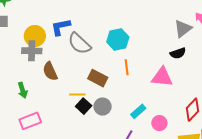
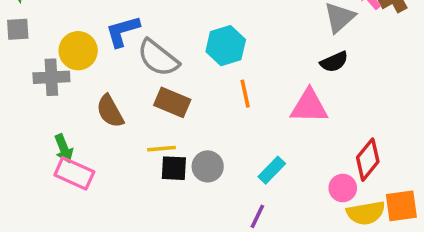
gray cross: (32, 51) -> (51, 77), moved
brown rectangle: (98, 78) -> (172, 102), moved
black square: (84, 106) -> (174, 168), turned -35
pink rectangle: (30, 121) -> (74, 173), moved, turned 50
pink circle: (159, 123) -> (343, 188), moved

